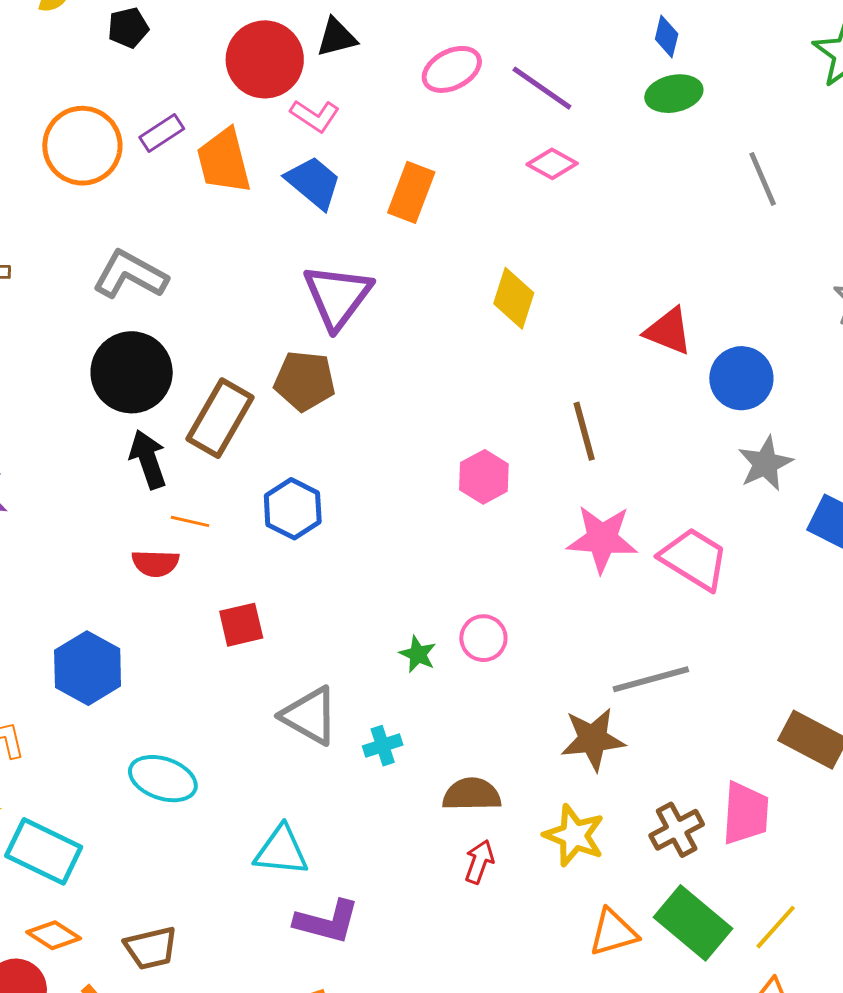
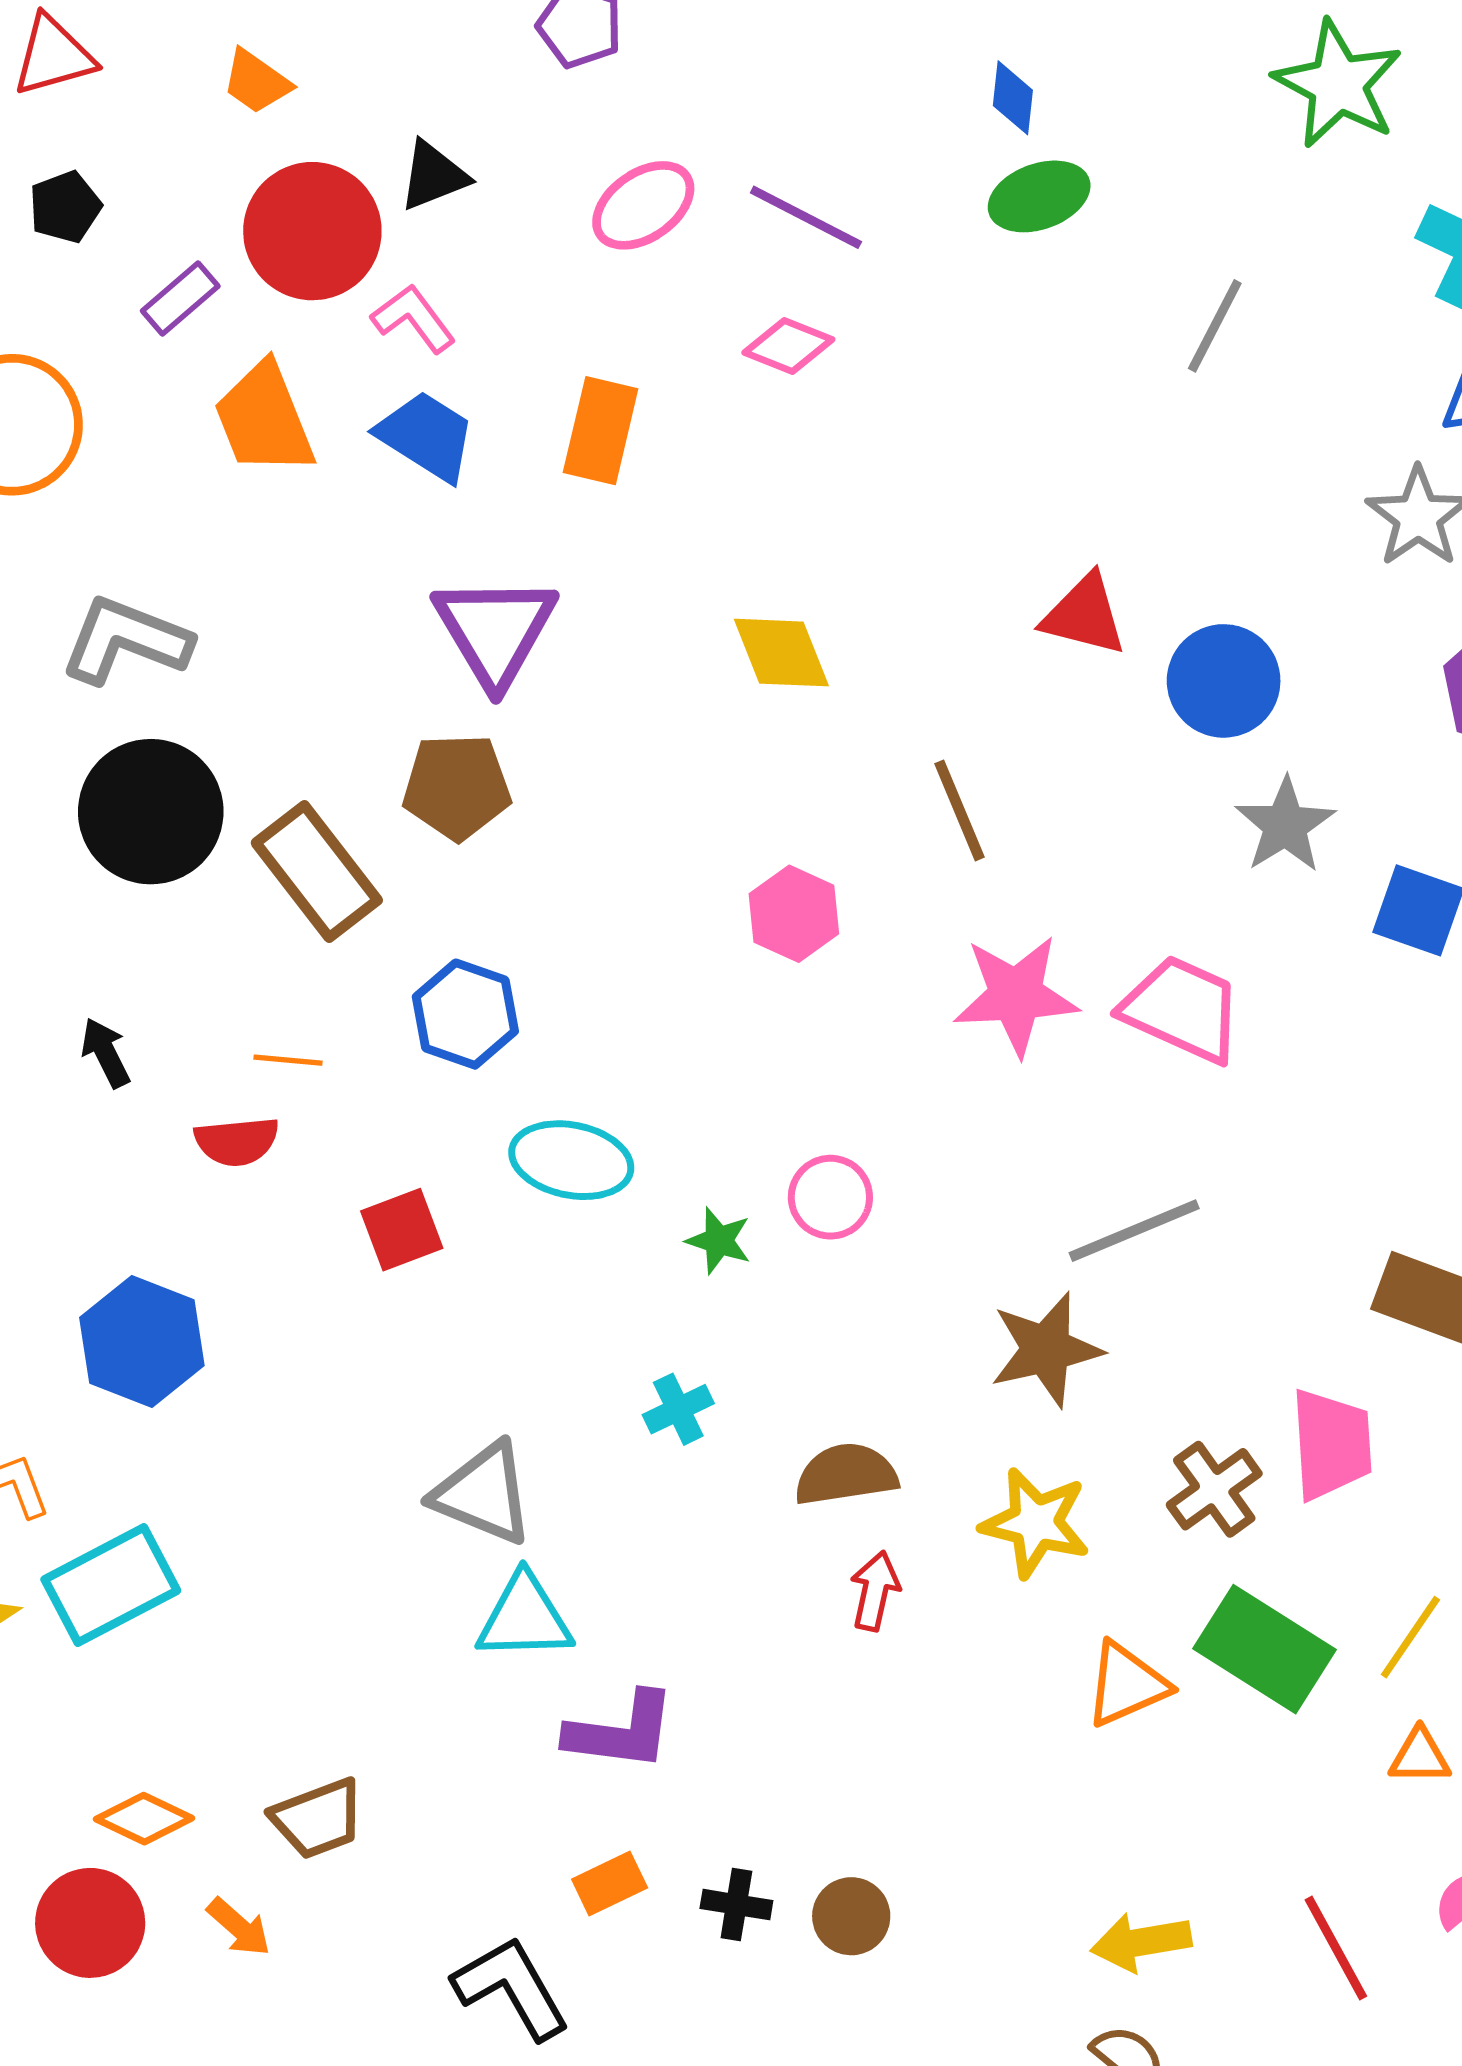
pink L-shape: (315, 116) -> (414, 319), turned -153
purple rectangle: (162, 133) -> (180, 299), moved
pink diamond: (552, 164) -> (788, 346), moved
gray line: (763, 179) -> (1215, 326), turned 58
yellow diamond: (514, 298) -> (781, 653), moved, turned -32
brown rectangle: (220, 418) -> (317, 871), turned -60
black arrow: (148, 459) -> (106, 1053), moved, size x0.7
gray triangle: (310, 716) -> (483, 1494), moved
cyan ellipse: (163, 779) -> (571, 1160), moved
cyan rectangle: (44, 851) -> (111, 1585), moved, turned -46

